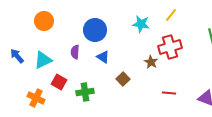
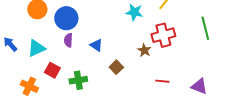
blue circle: (95, 30) -> (66, 18), moved

